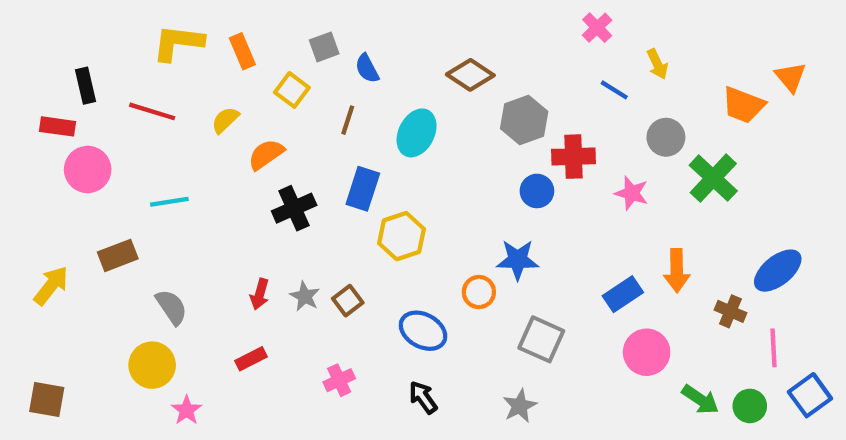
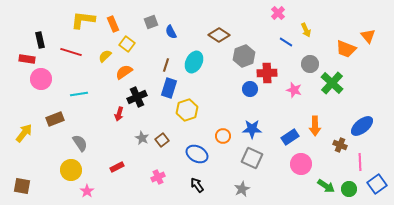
yellow square: (292, 90) -> (127, 44), moved
brown line: (348, 120) -> (166, 65), moved
blue star: (518, 260) -> (252, 129), moved
red arrow: (260, 294) -> (119, 114), moved

